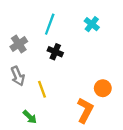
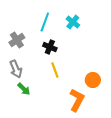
cyan cross: (92, 24) -> (73, 22), moved
yellow line: (42, 89) -> (55, 70), moved
green arrow: (30, 117) -> (24, 89), moved

